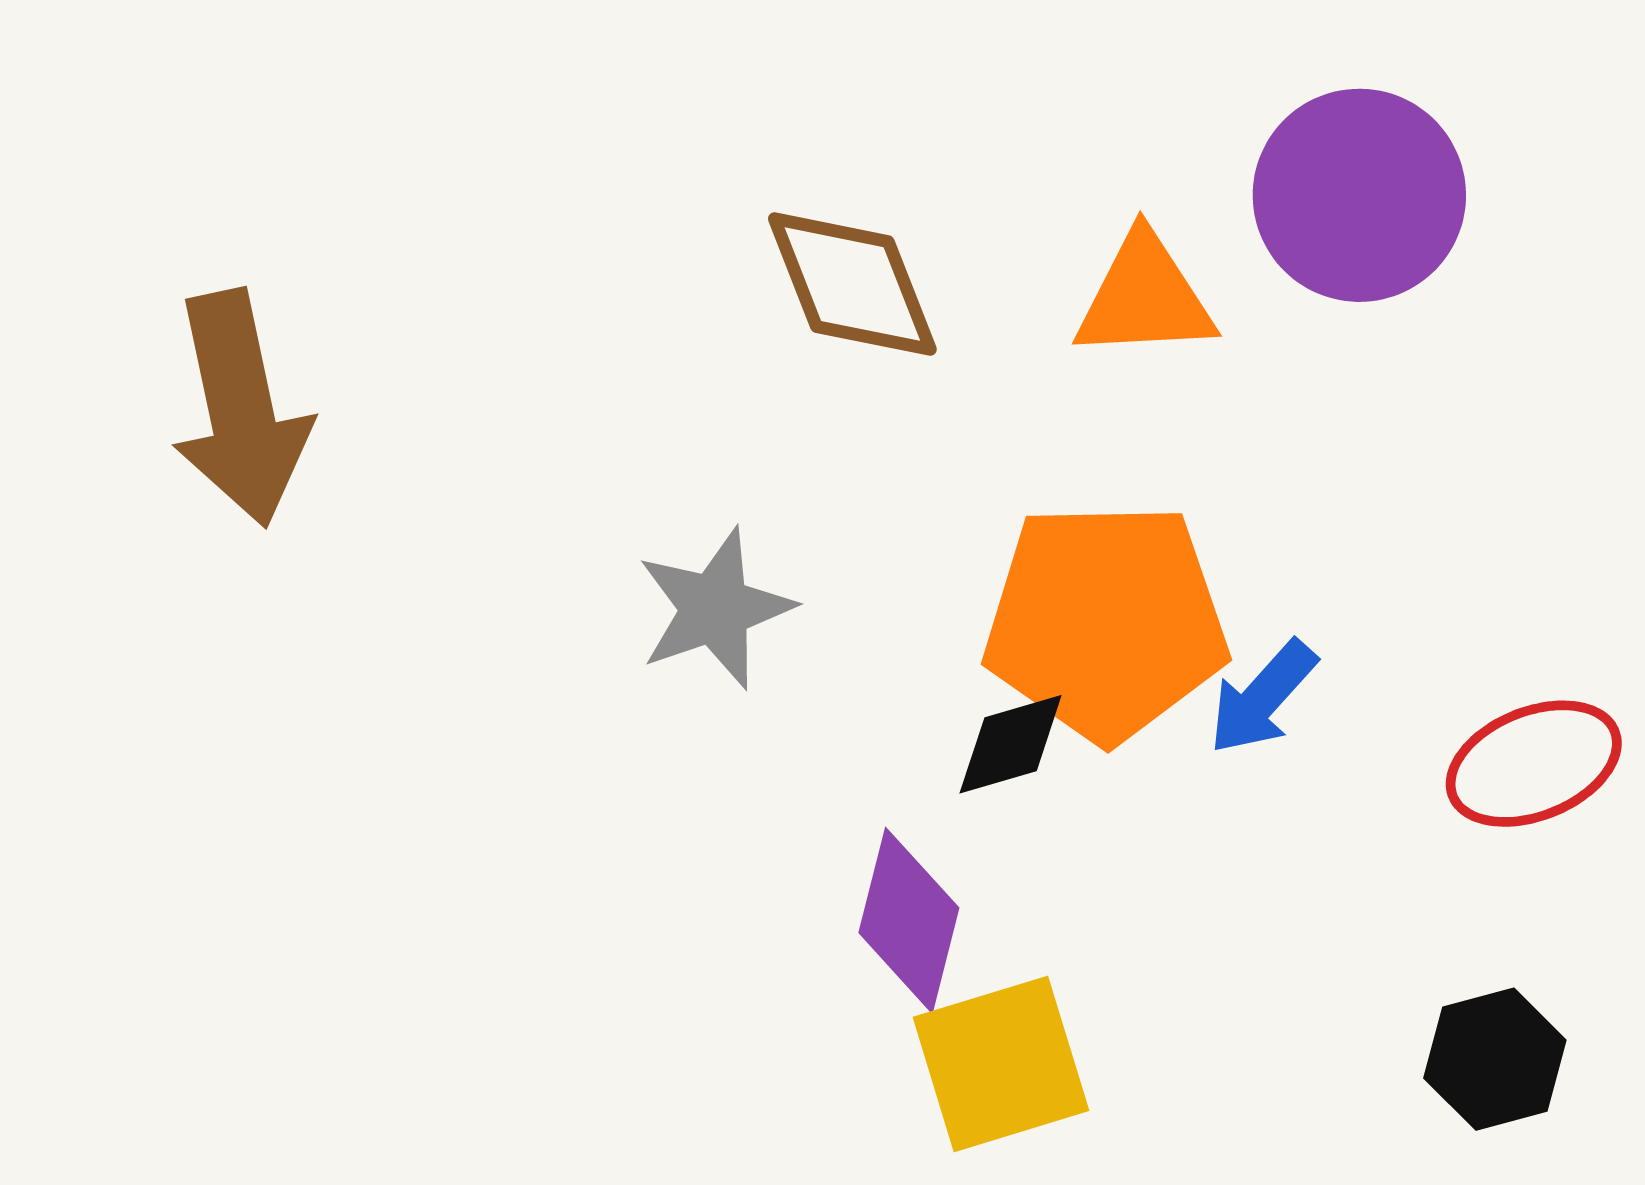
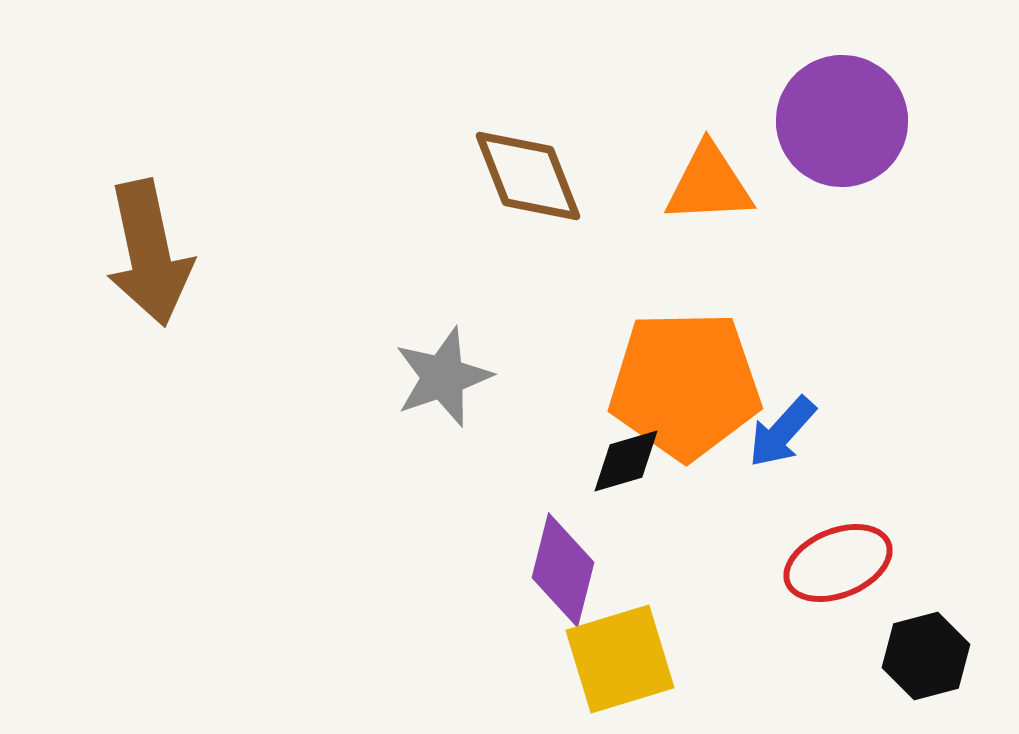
red ellipse: (1534, 764) -> (838, 563), moved

